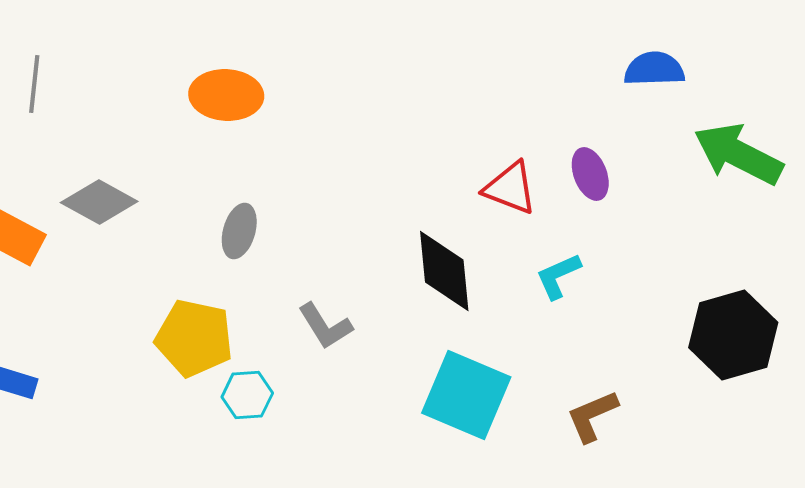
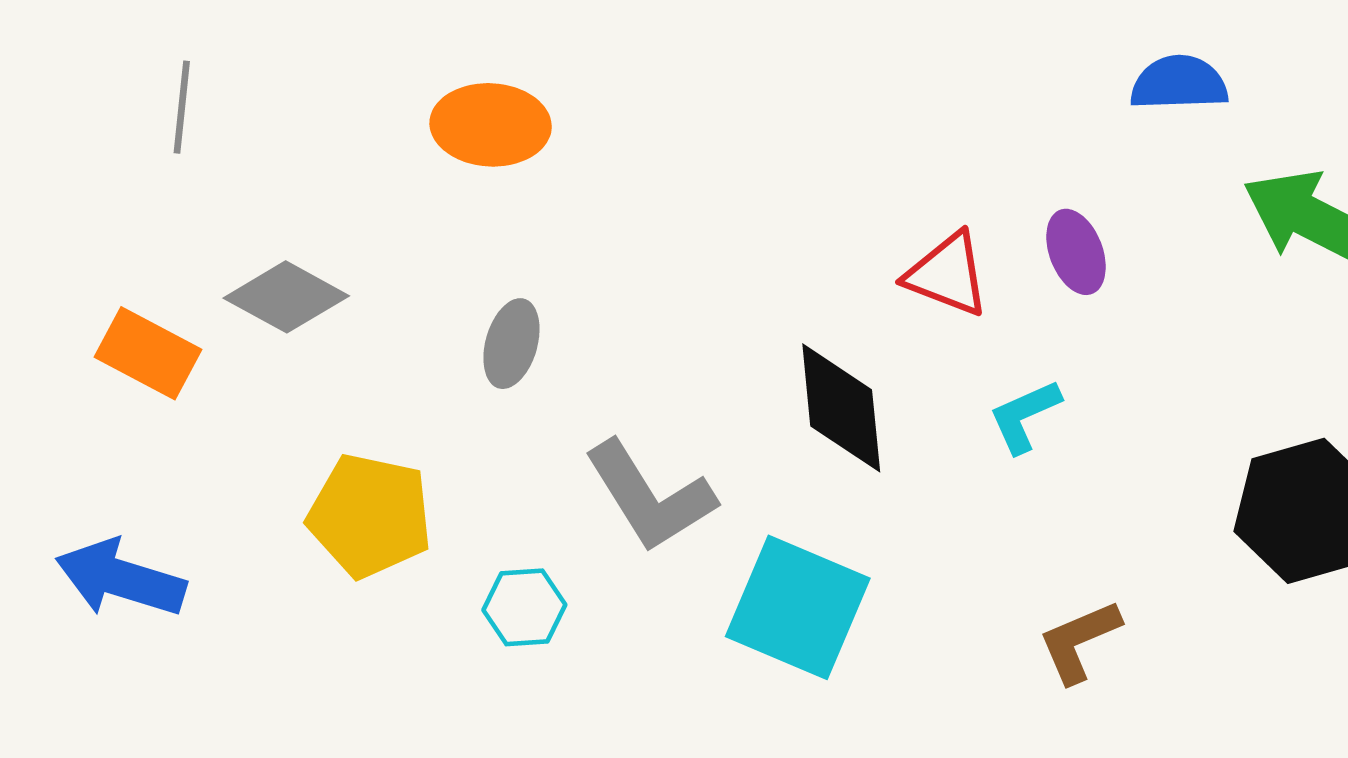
gray L-shape: (325, 326) -> (650, 496), size x1.5
yellow pentagon: (194, 338) -> (370, 516), moved
cyan square: (466, 395) -> (798, 607), moved

